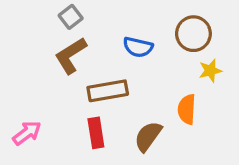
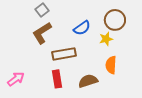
blue semicircle: (138, 47) -> (82, 28), turned -48
yellow star: (210, 71) -> (106, 39), moved
brown semicircle: (148, 136) -> (88, 81), turned 36

